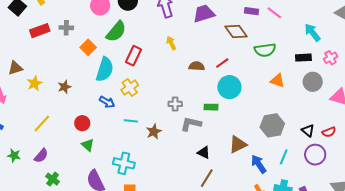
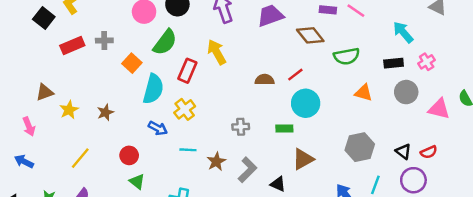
yellow arrow: (171, 43) -> (217, 52), moved, size x1.5
gray L-shape: (191, 124) -> (247, 170), moved, turned 125
brown triangle: (238, 144) -> (303, 159), moved

